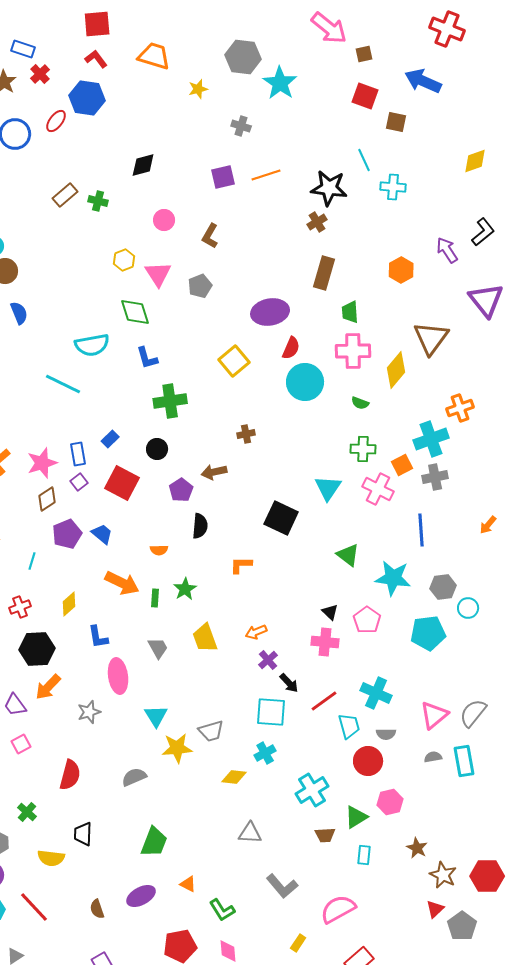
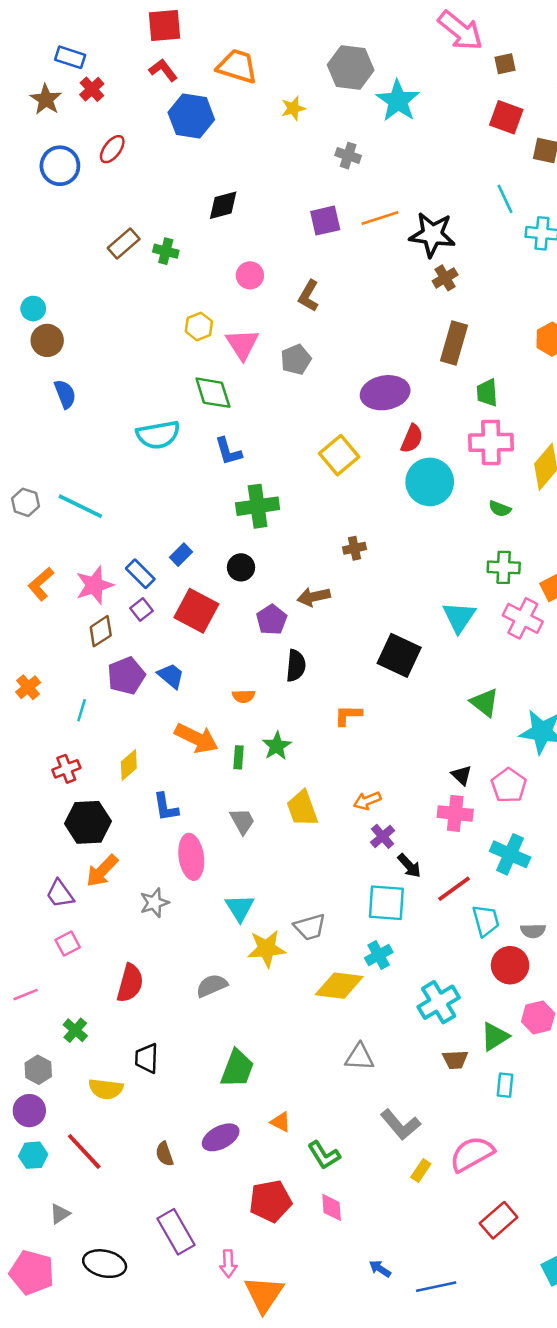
blue hexagon: (87, 98) -> (191, 116), moved
black star: (329, 188) -> (432, 235), moved
cyan line: (63, 384) -> (80, 506), moved
blue rectangle: (78, 454) -> (140, 574), turned -35
cyan cross: (376, 693) -> (510, 854), moved
yellow diamond: (234, 777) -> (339, 986), size x1.5
yellow rectangle: (298, 943) -> (421, 1171), moved

